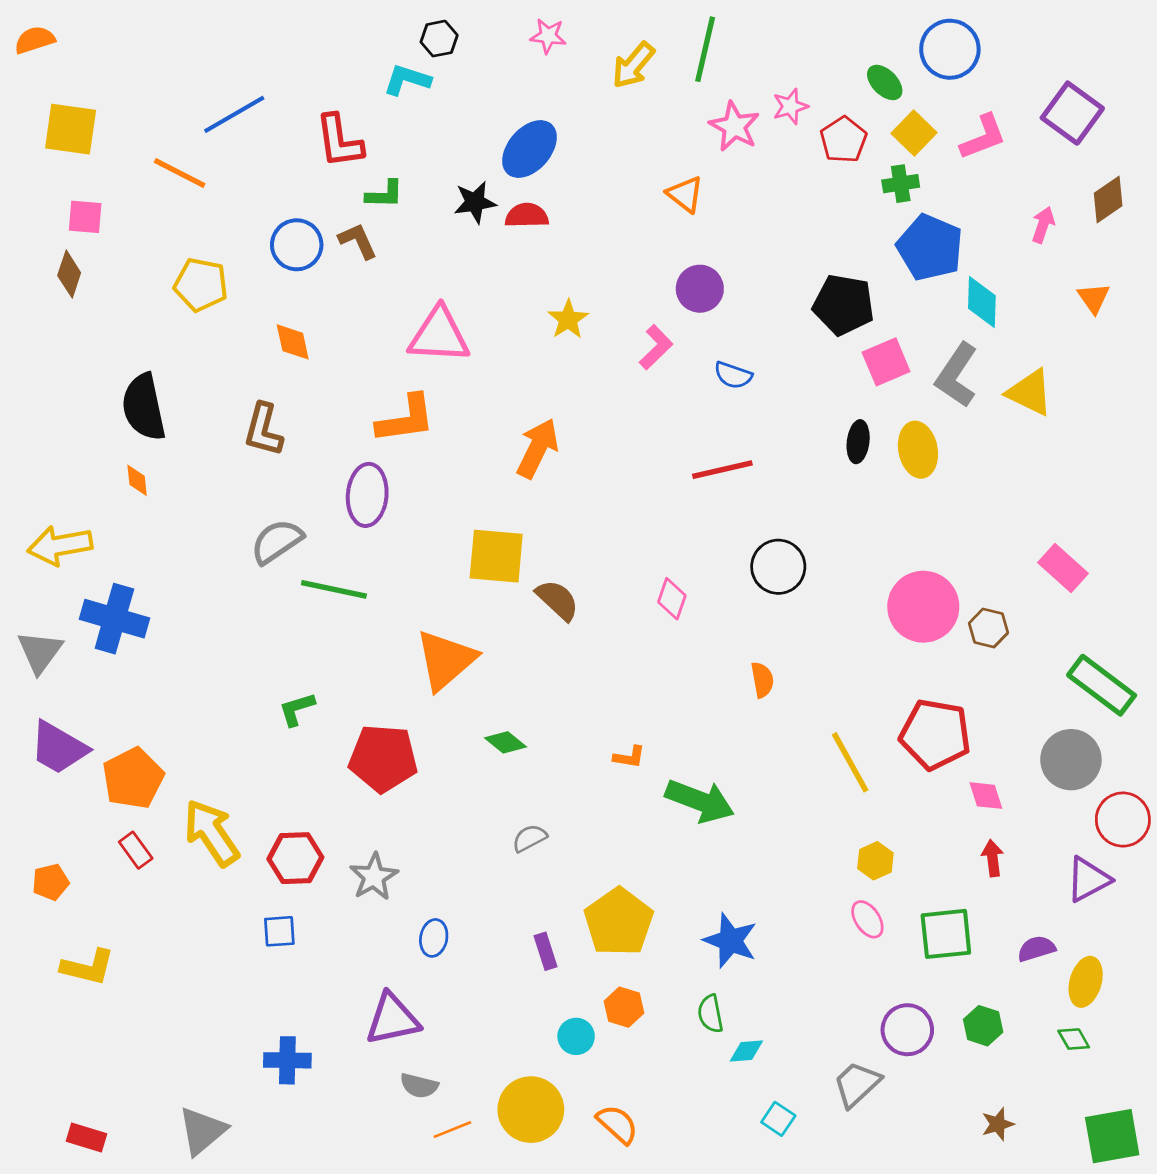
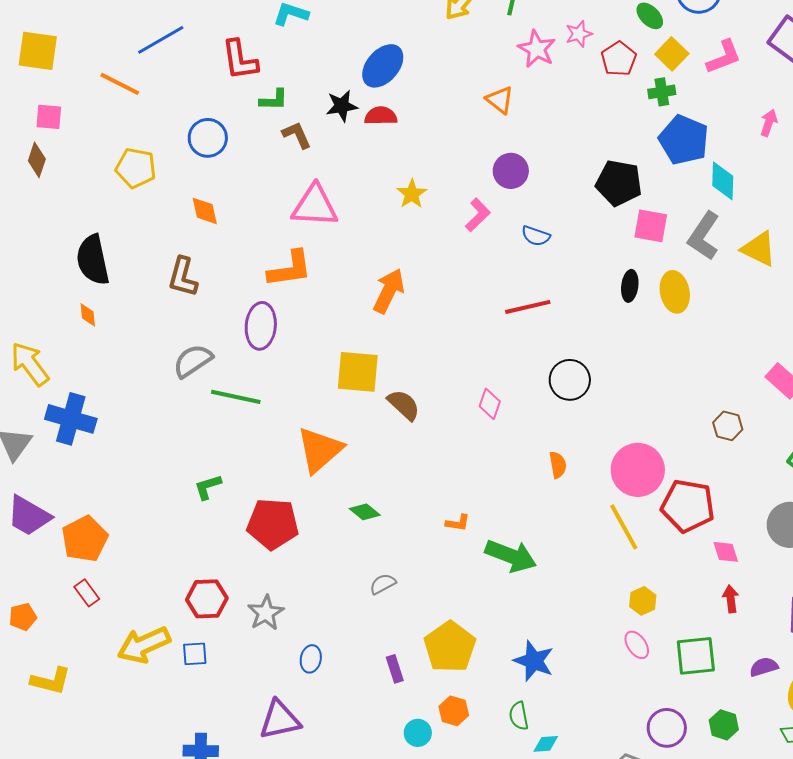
brown L-shape: (358, 241) -> (297, 135), moved
pink square: (886, 362) -> (651, 226), turned 33
yellow arrow: (60, 545) -> (30, 364), turned 63
pink circle: (923, 607) -> (638, 470), moved
yellow arrow: (212, 833) -> (144, 645), moved, turned -80

